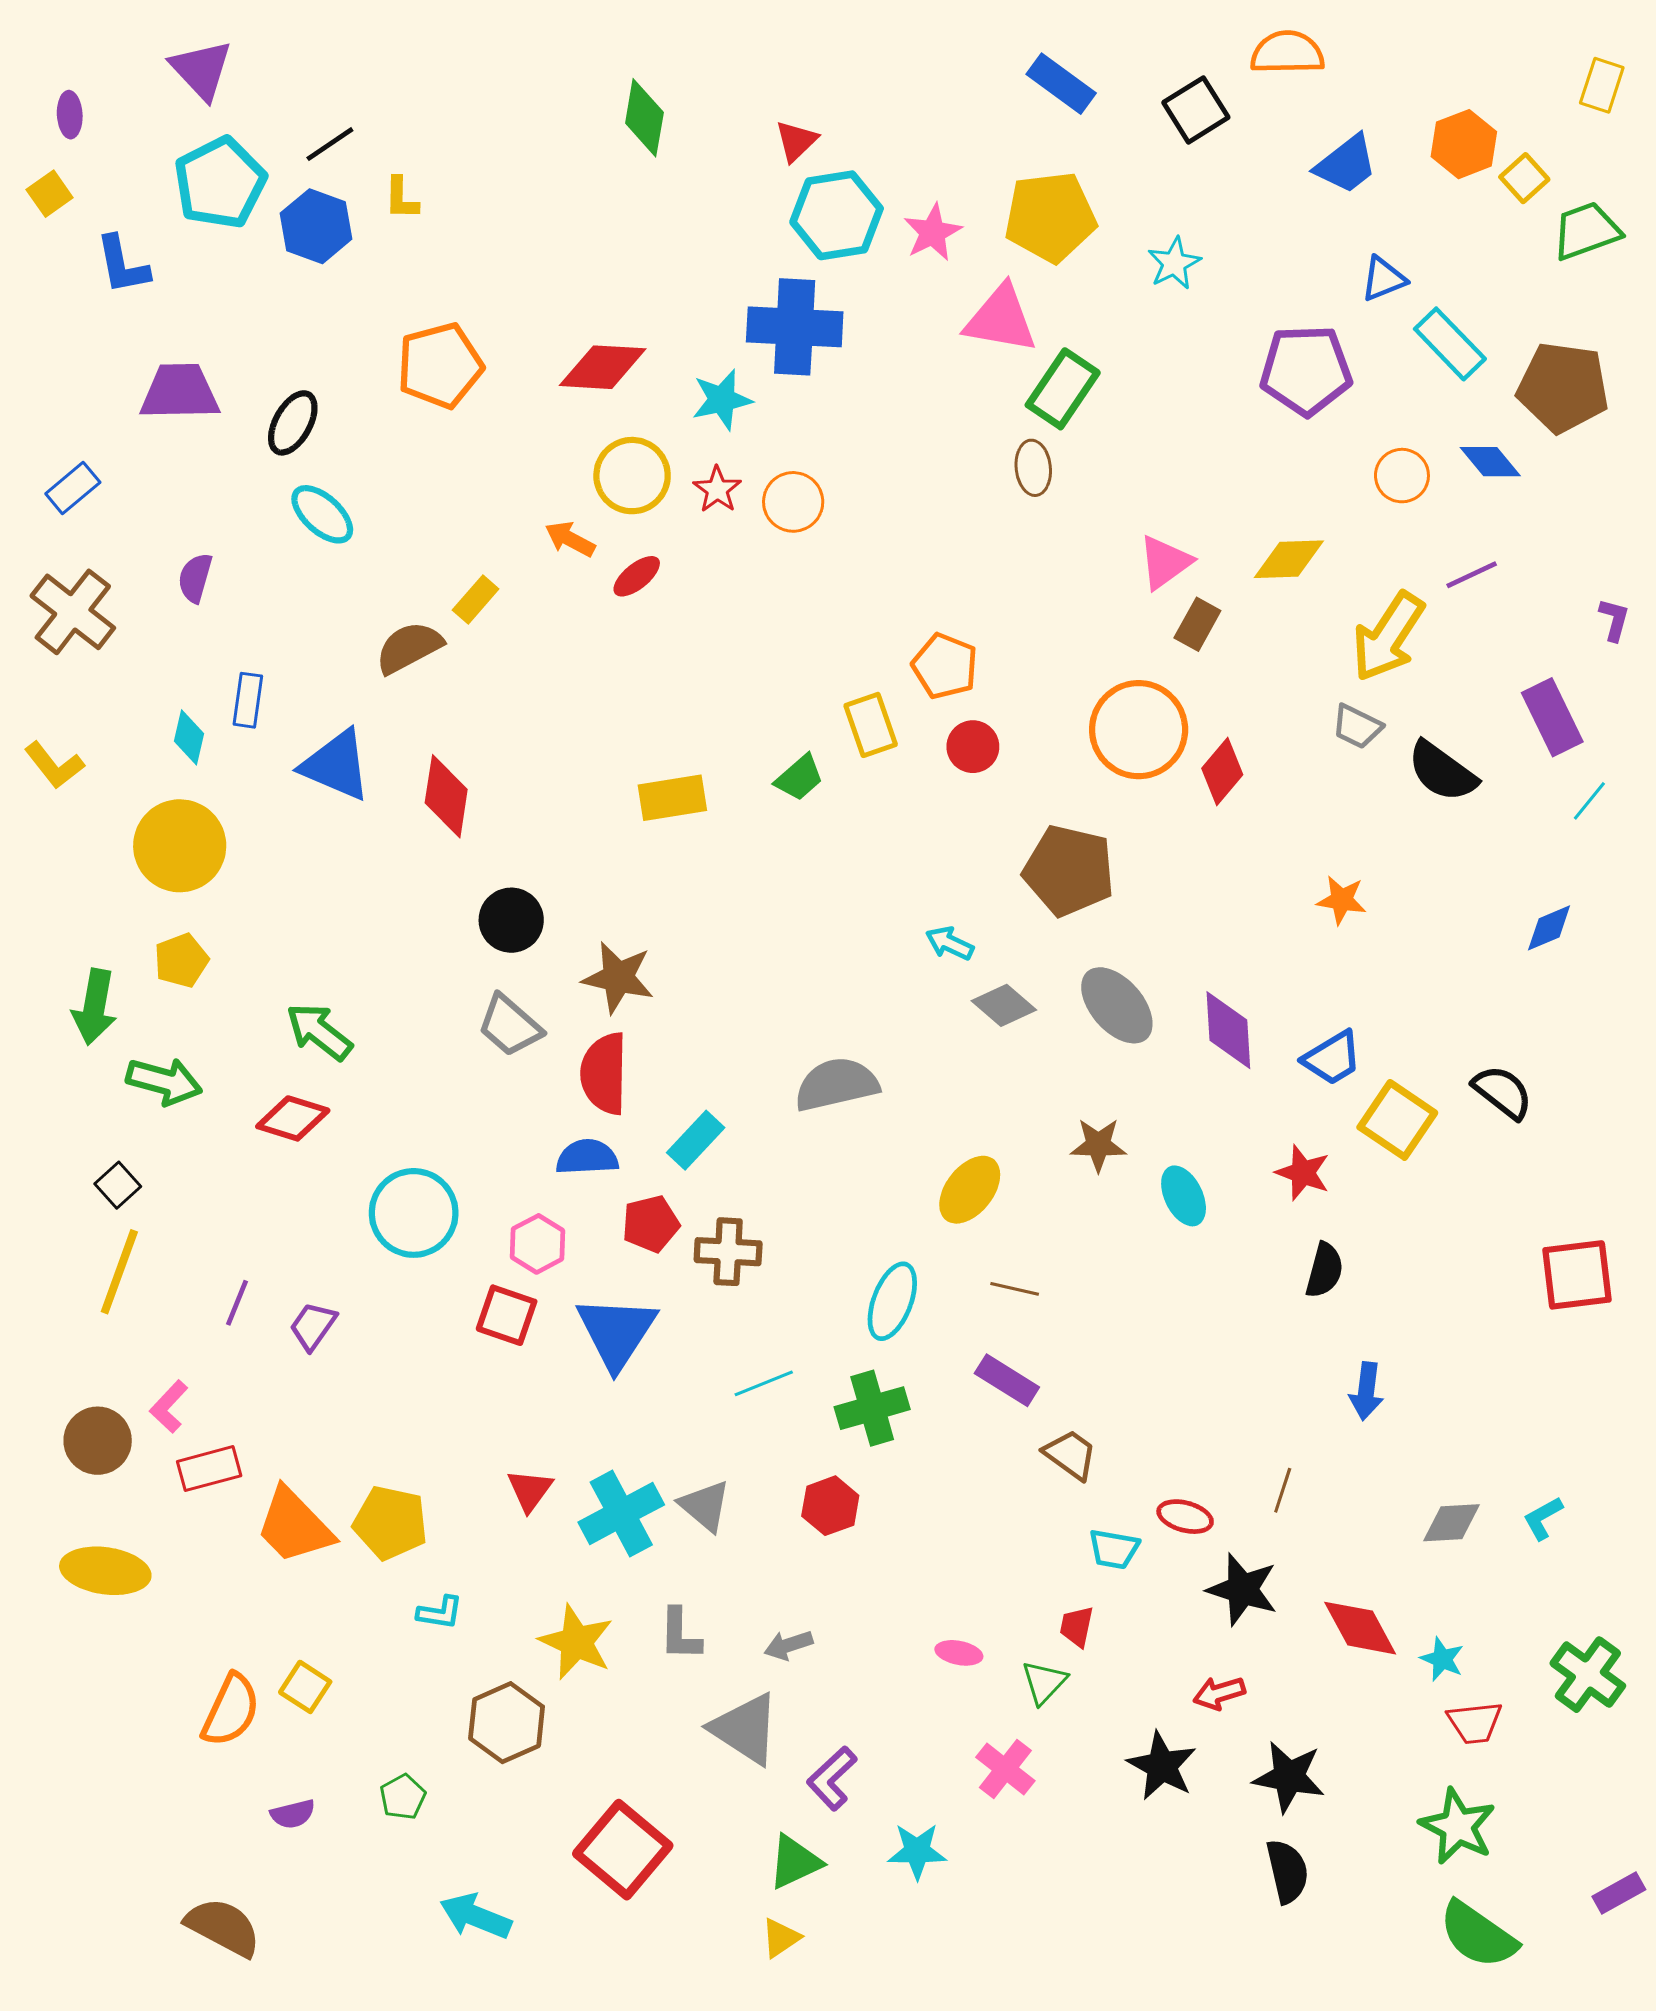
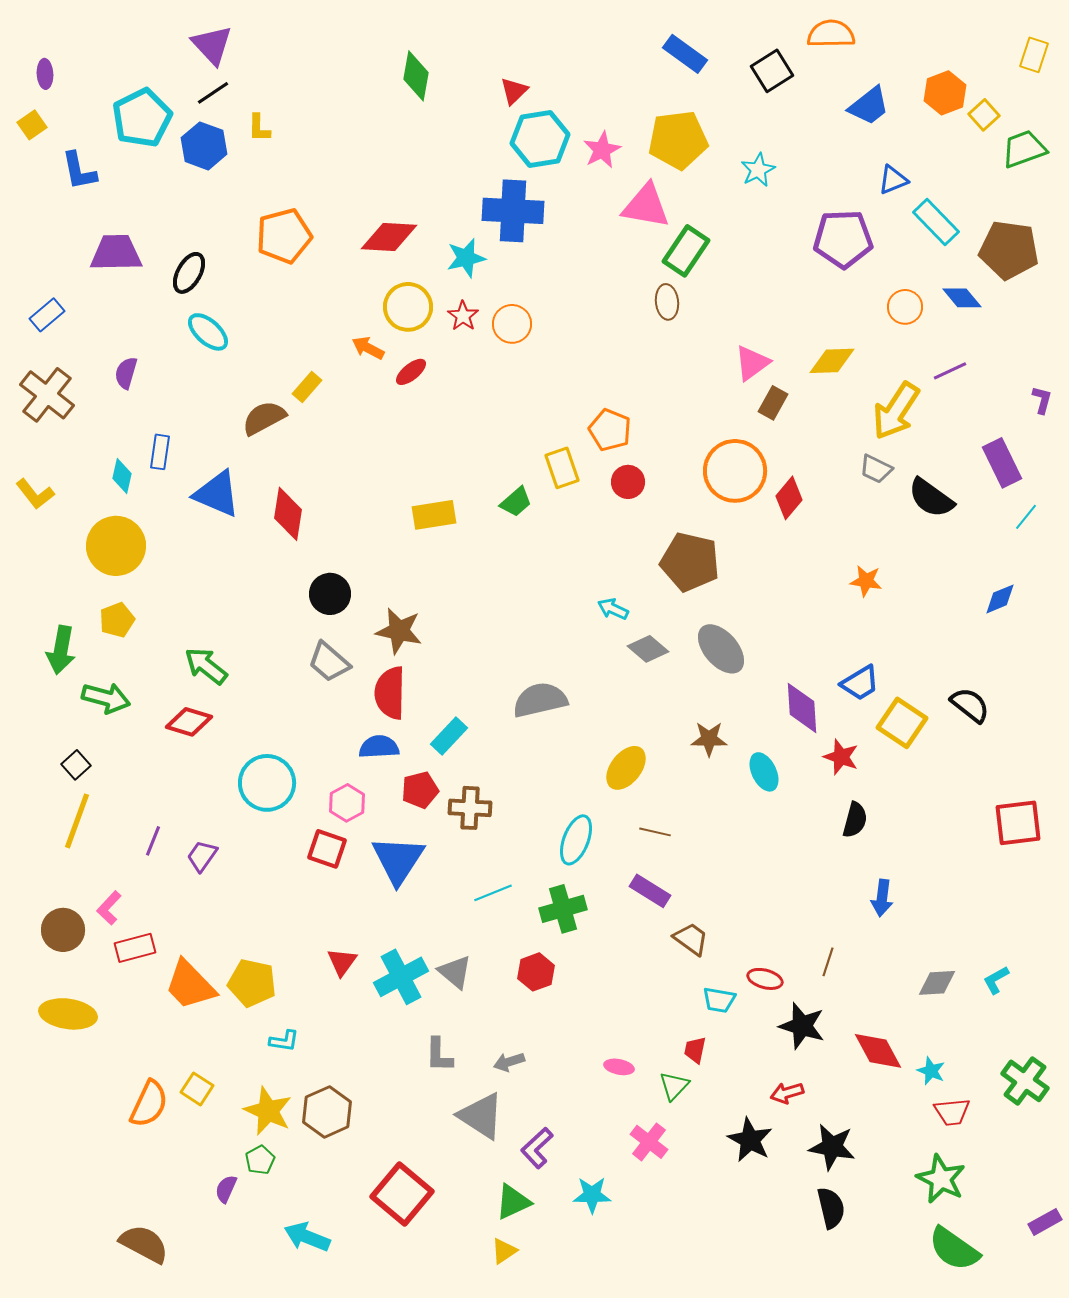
purple triangle: (201, 70) -> (212, 45), moved
purple diamond: (1228, 1030) -> (802, 708), moved
yellow star: (576, 1642) -> (268, 1111), moved
purple semicircle: (293, 1814) -> (226, 1189), moved, turned 128

